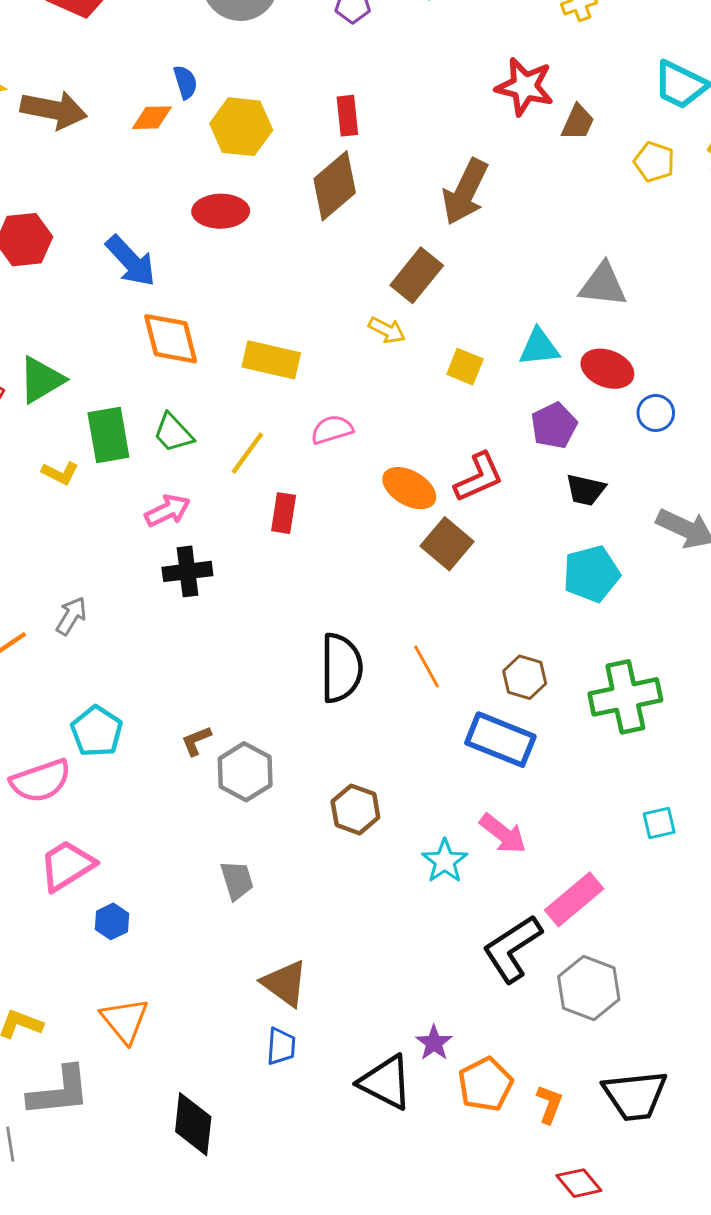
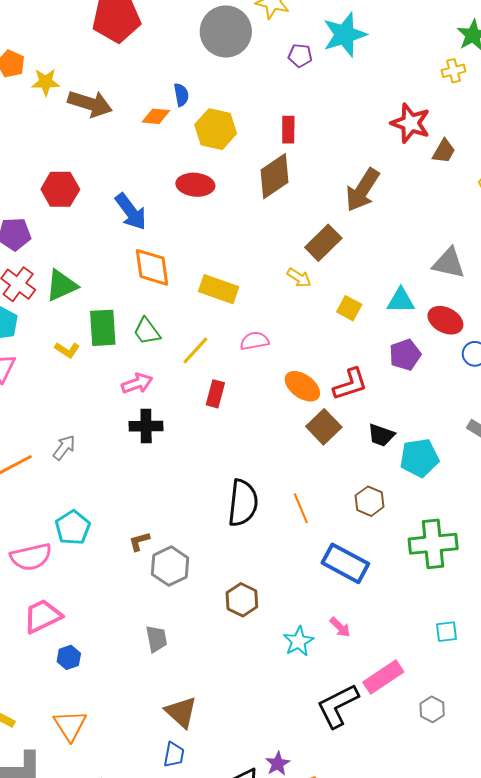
black trapezoid: (586, 490) -> (381, 435), moved
brown hexagon: (525, 677) -> (370, 501), moved
pink arrow: (503, 834) -> (340, 627), size x0.7
gray hexagon: (589, 988) -> (432, 709), moved, size x0.6

